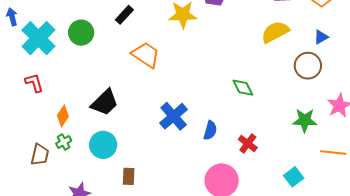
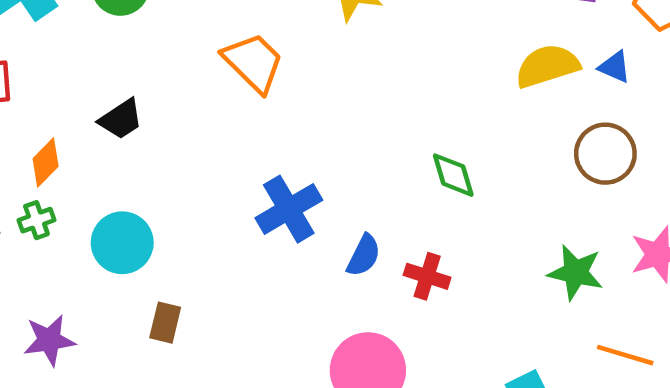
blue triangle: (321, 37) -> (615, 67), moved, turned 42
black trapezoid: (105, 102) -> (121, 119), moved, size x0.7
red cross: (248, 143) -> (427, 276), moved, turned -30

